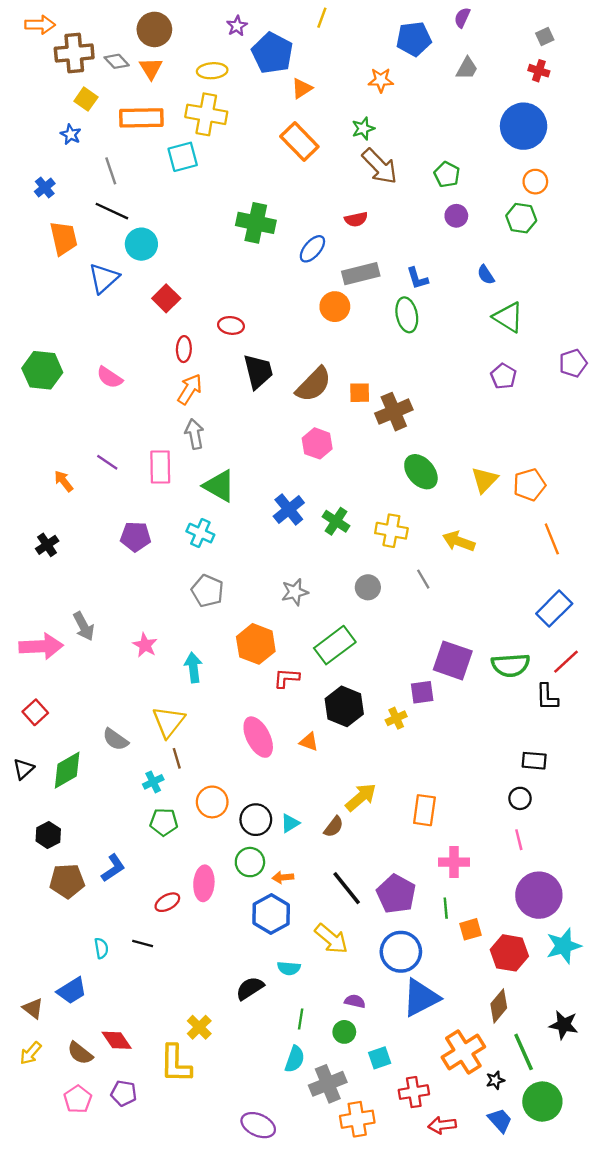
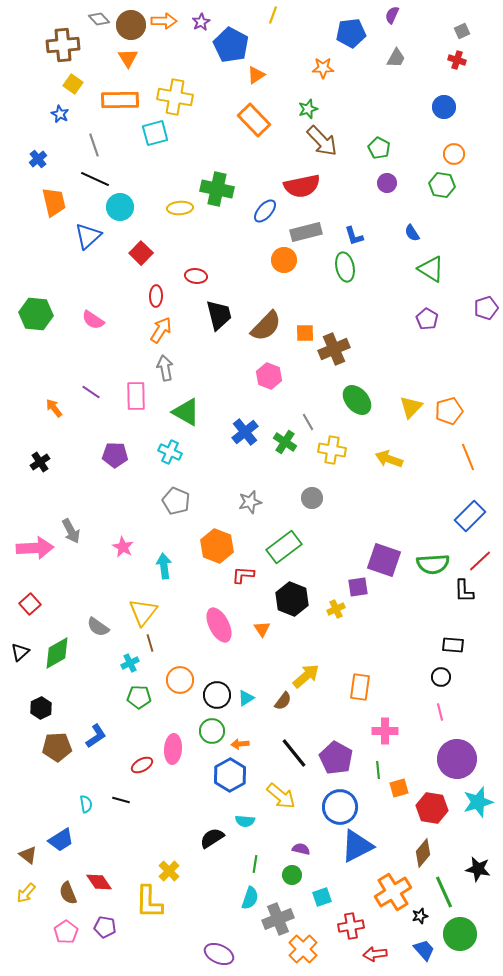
orange arrow: (40, 25) -> (164, 21), moved
gray diamond: (117, 61) -> (99, 19), moved
yellow ellipse: (212, 71) -> (180, 208), moved
blue circle: (524, 126) -> (444, 107), size x0.6
red semicircle: (356, 219) -> (302, 186), size x1.8
gray line: (423, 579) -> (308, 422), moved
orange triangle: (309, 742) -> (262, 629), turned 36
brown semicircle: (80, 1053) -> (68, 893), turned 30
orange cross: (357, 1119) -> (303, 949), turned -36

